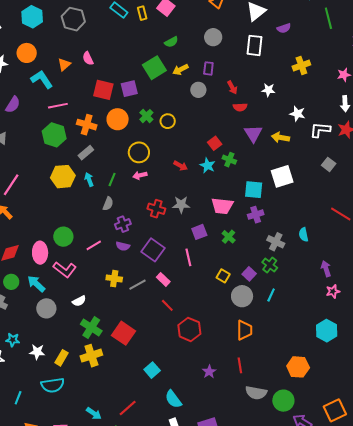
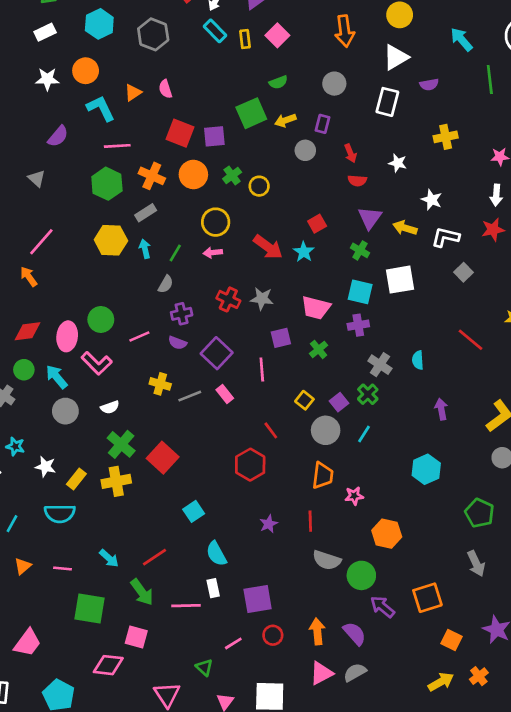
white L-shape: (320, 130) -> (445, 237), moved
green cross: (229, 160) -> (360, 250), moved
red arrow: (181, 166) -> (268, 247), size x1.6
pink star: (333, 291) -> (354, 496), moved
red line: (167, 305) -> (271, 430), moved
cyan hexagon: (327, 331) -> (426, 469), moved

